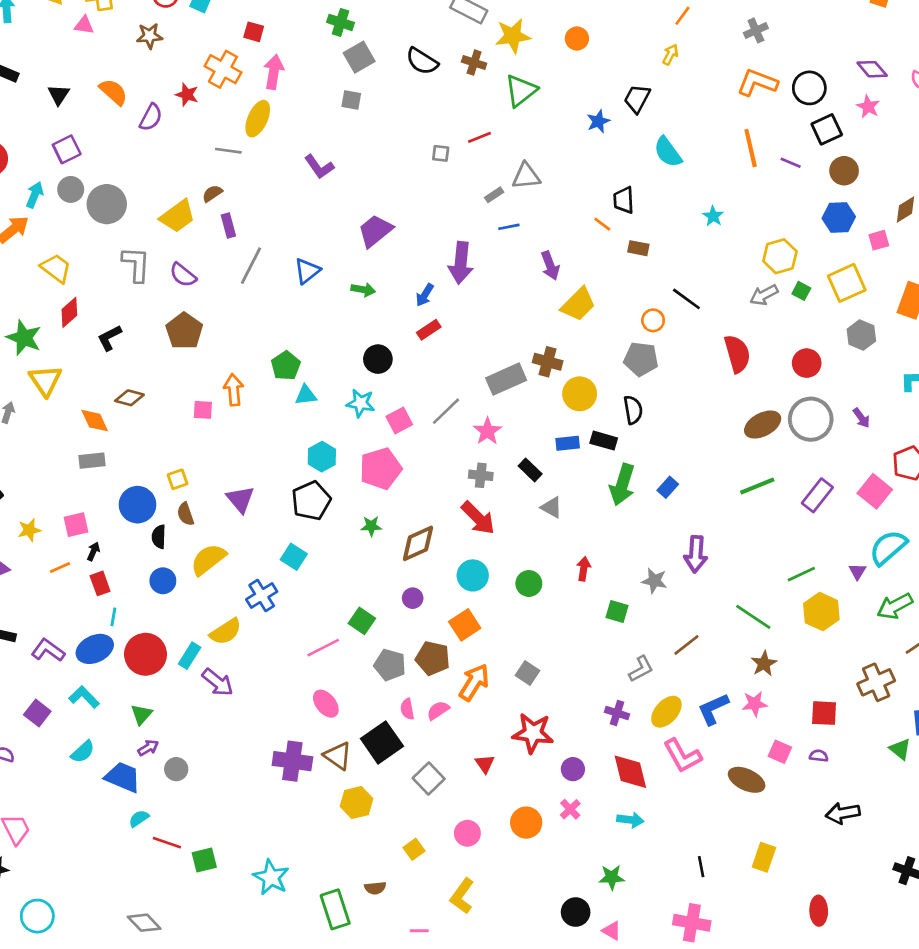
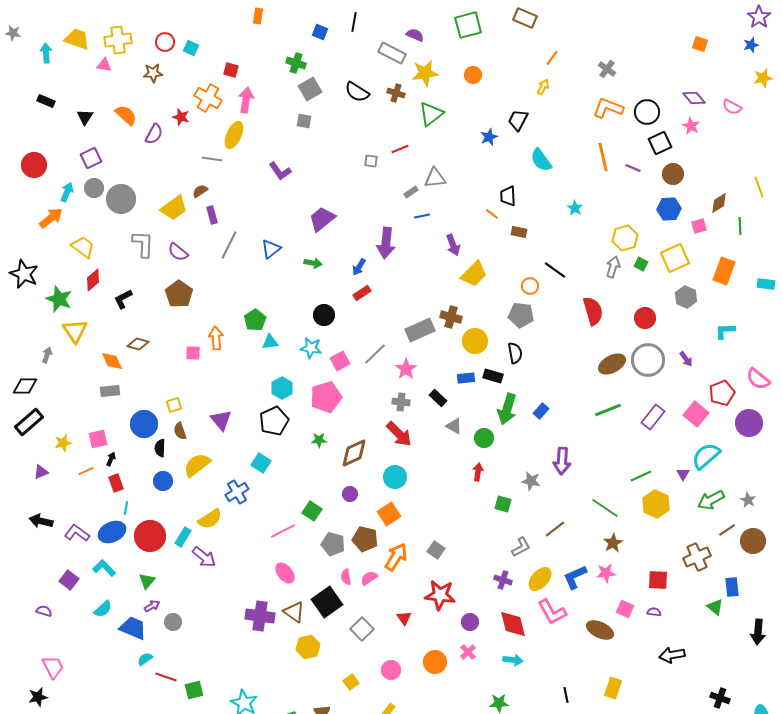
gray cross: (756, 30) -> (607, 69), turned -30
gray arrow: (764, 295) -> (613, 267), turned 135
green circle: (529, 583) -> (484, 438), moved

